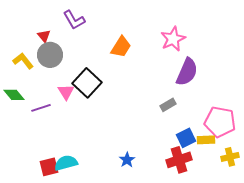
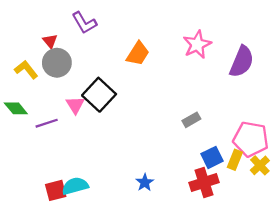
purple semicircle: (187, 72) -> (242, 62), moved
yellow rectangle: (206, 140) -> (235, 160), turned -66
yellow cross: (230, 157) -> (260, 165), moved, turned -30

